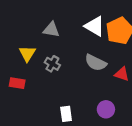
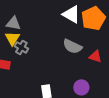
gray triangle: (51, 30) -> (13, 23), moved
gray cross: (52, 64) -> (21, 47), moved

